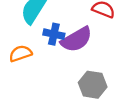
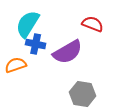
blue cross: (54, 34) -> (36, 44), moved

